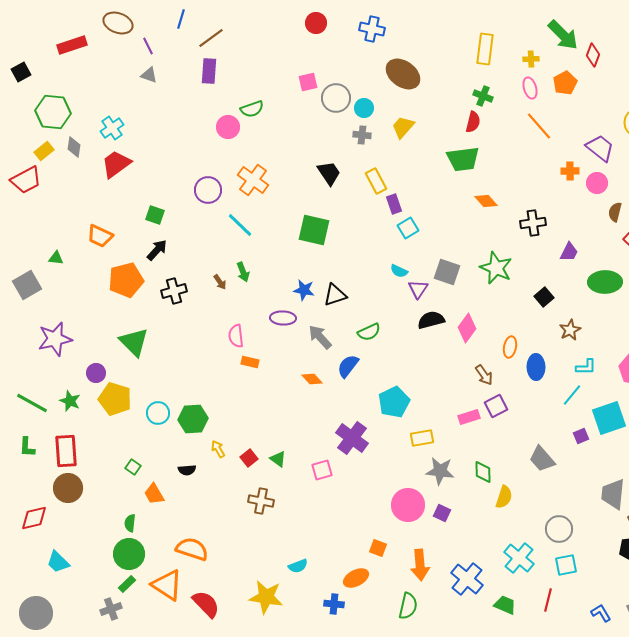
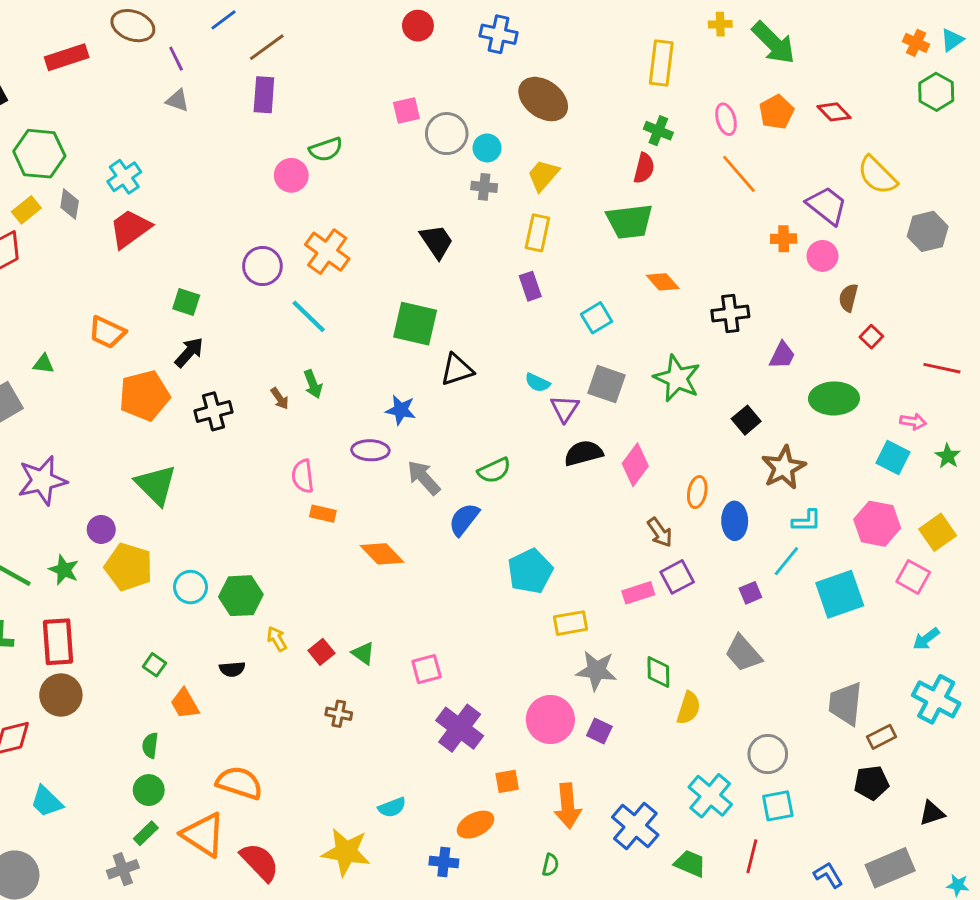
blue line: (181, 19) -> (224, 20), turned 36
red diamond: (593, 55) -> (834, 112), moved, turned -65
yellow cross: (531, 59) -> (720, 24), moved
yellow rectangle: (376, 181) -> (537, 233), moved, turned 40
cyan square: (408, 228) -> (596, 318), moved
black triangle: (335, 295) -> (457, 370), moved
brown star: (570, 330) -> (784, 468), size x1.4
orange diamond: (312, 379) -> (382, 554), moved, size x1.4
purple square: (581, 436) -> (750, 593), moved
purple cross: (352, 438) -> (460, 728), moved
brown cross: (261, 501) -> (339, 714), size x0.7
orange square: (378, 548) -> (507, 781), turned -30
green circle: (129, 554) -> (149, 790), size x0.7
green semicircle: (408, 606) -> (550, 865), size x0.6

